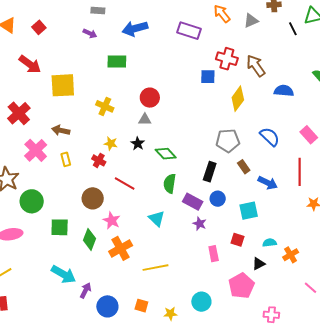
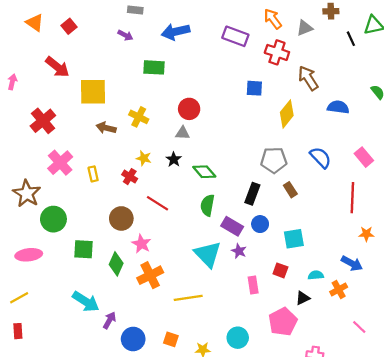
red cross: (227, 59) -> (277, 52), moved
brown arrow: (61, 130) -> (106, 128), moved
blue arrow: (268, 183) -> (352, 263), moved
cyan triangle: (157, 219) -> (208, 254), moved, size x1.5

